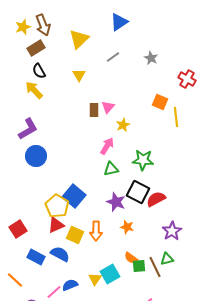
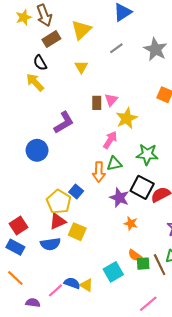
brown rectangle: (36, 48) -> (51, 39), moved
gray star: (151, 58) -> (155, 49), size x1.6
yellow star: (123, 125) -> (127, 118), size x1.5
purple L-shape: (28, 129) -> (64, 122), moved
blue square: (74, 196) -> (76, 191), size x0.6
orange arrow: (96, 231) -> (99, 172), moved
blue semicircle: (60, 254) -> (50, 244), moved, turned 144
blue rectangle: (36, 257) -> (15, 247), moved
yellow triangle: (95, 279) -> (86, 285), moved, turned -32
blue semicircle: (70, 285) -> (72, 283), turned 42

